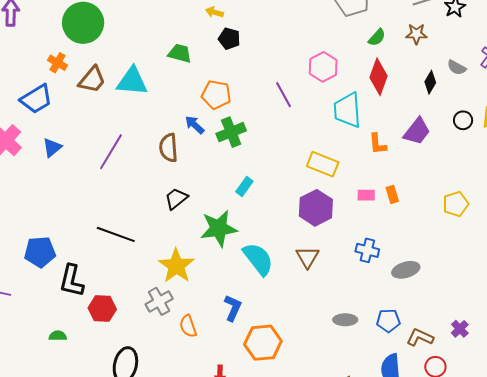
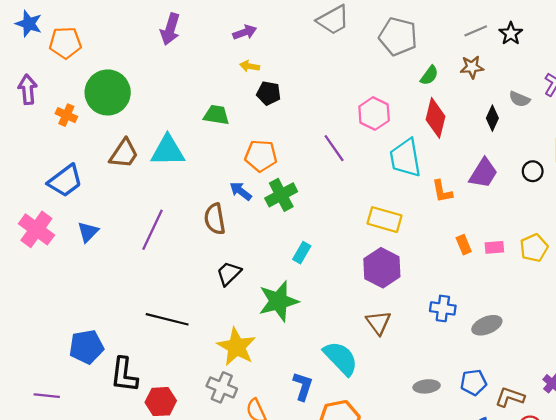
orange cross: (57, 63) -> (66, 115), moved
black circle: (463, 120) -> (533, 171), moved
pink rectangle: (366, 195) -> (494, 247), moved
cyan semicircle: (258, 259) -> (341, 358), moved
gray cross: (159, 301) -> (222, 387), turned -32

